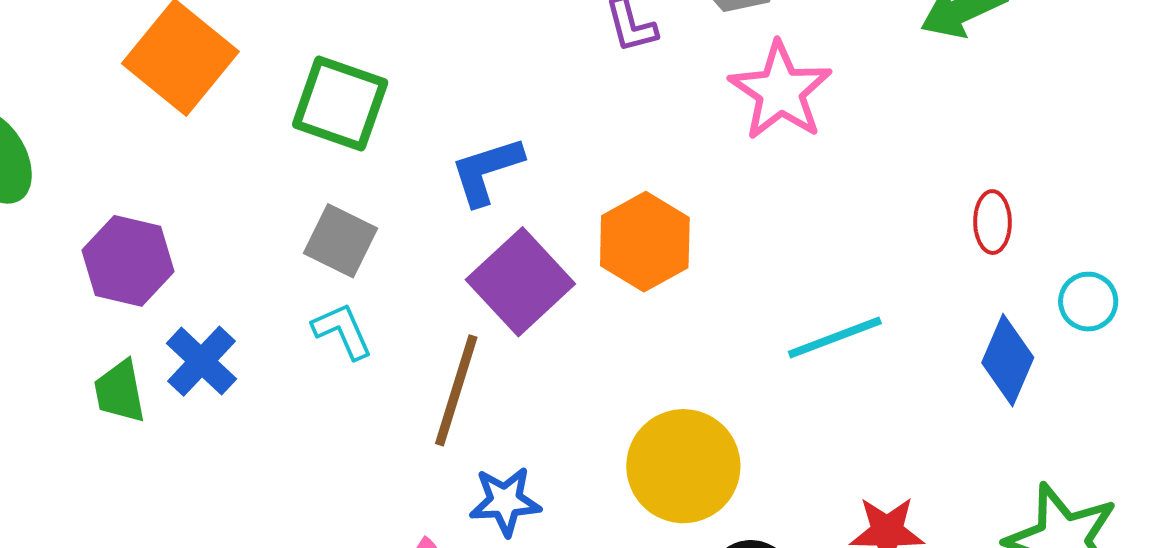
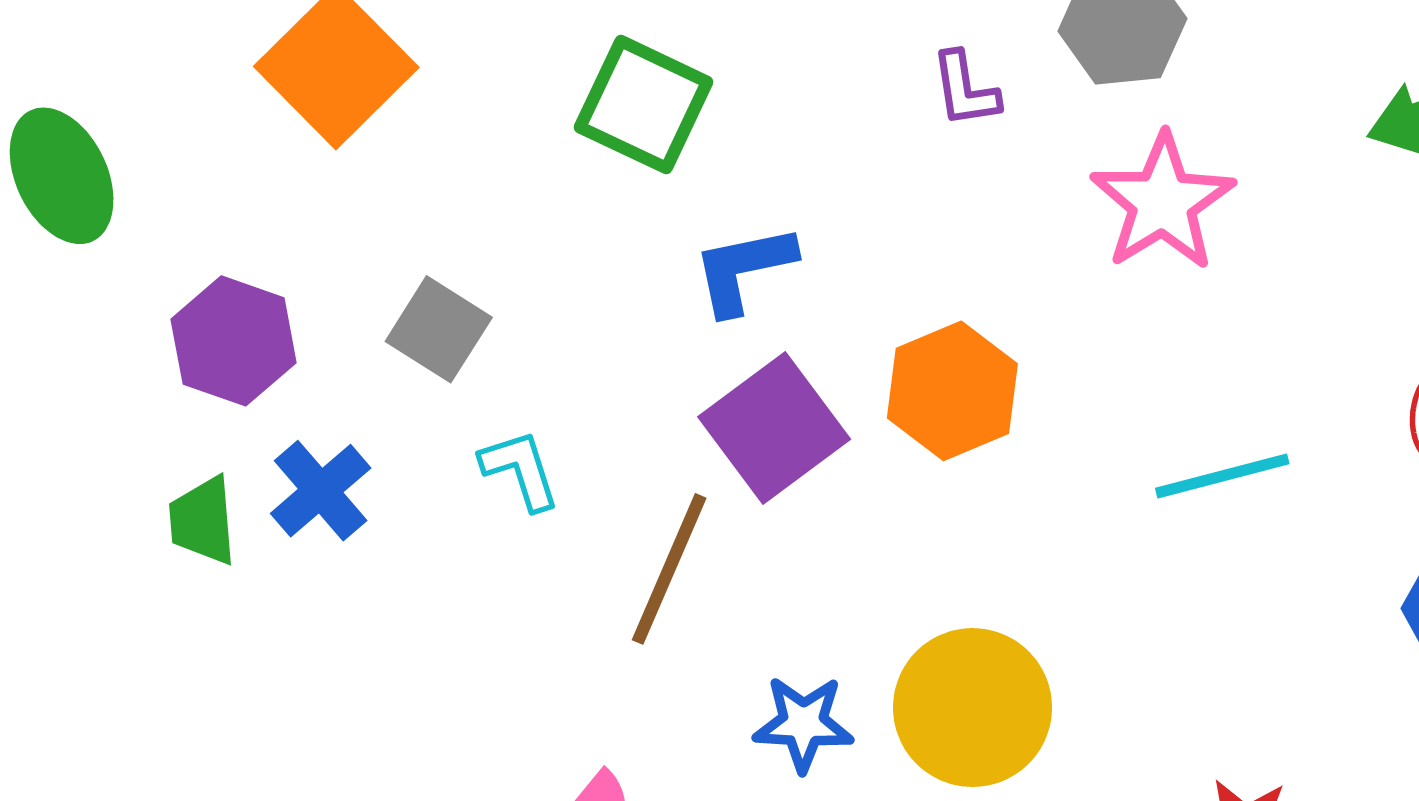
green square: (340, 103) -> (644, 105), moved
gray square: (340, 241) -> (439, 329), moved
cyan line: (835, 337) -> (1222, 476), moved
blue star: (505, 501) -> (803, 724), moved

